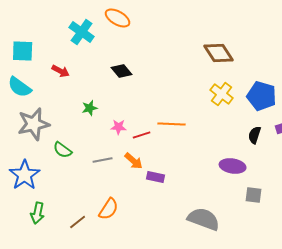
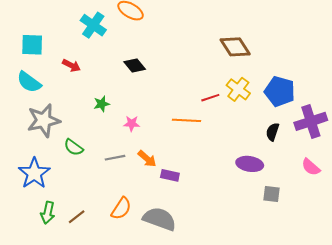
red line: (142, 135) -> (210, 98), moved
gray semicircle: (204, 219) -> (160, 219), moved
brown line: (78, 222) -> (77, 217), moved

